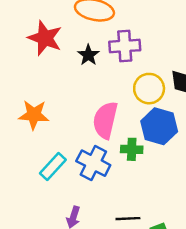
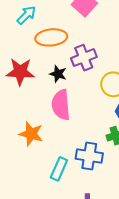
orange star: (34, 115) -> (31, 134), turned 30
pink semicircle: (105, 120) -> (61, 105), moved

